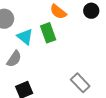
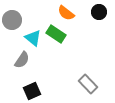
green rectangle: (48, 33) -> (56, 34), turned -36

